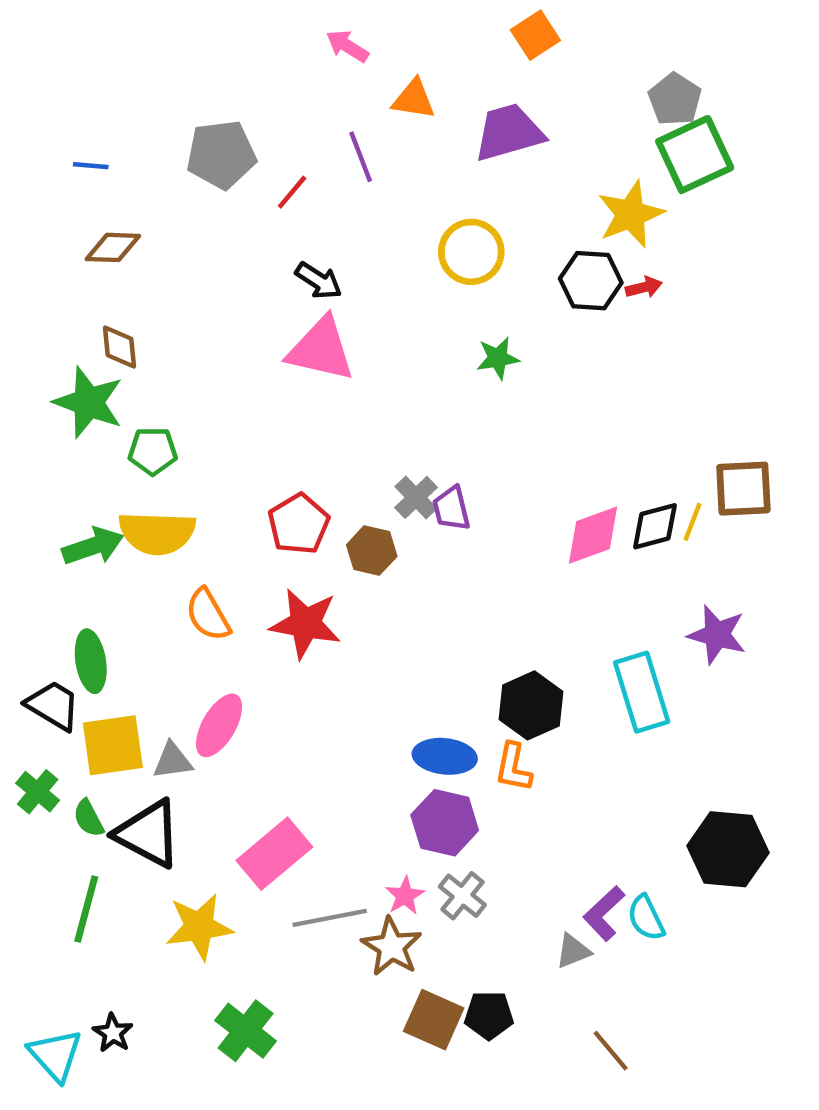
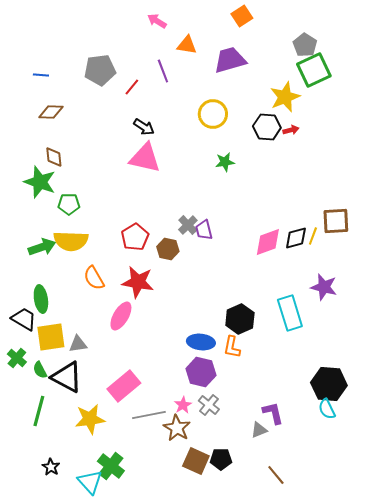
pink ellipse: (219, 725) -> (121, 316), moved
purple L-shape: (604, 913) -> (273, 413), turned 120
cyan semicircle: (646, 918) -> (327, 409), moved
cyan triangle: (55, 1055) -> (90, 482), moved

